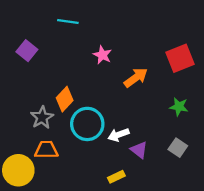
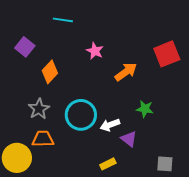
orange diamond: (65, 99) -> (50, 72), moved
green star: (179, 107) -> (145, 109), moved
gray square: (178, 148) -> (165, 164), moved, turned -30

